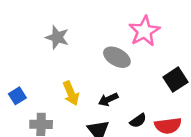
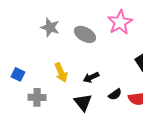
gray ellipse: (117, 57) -> (85, 34), moved
blue square: (17, 96) -> (18, 74), turned -32

